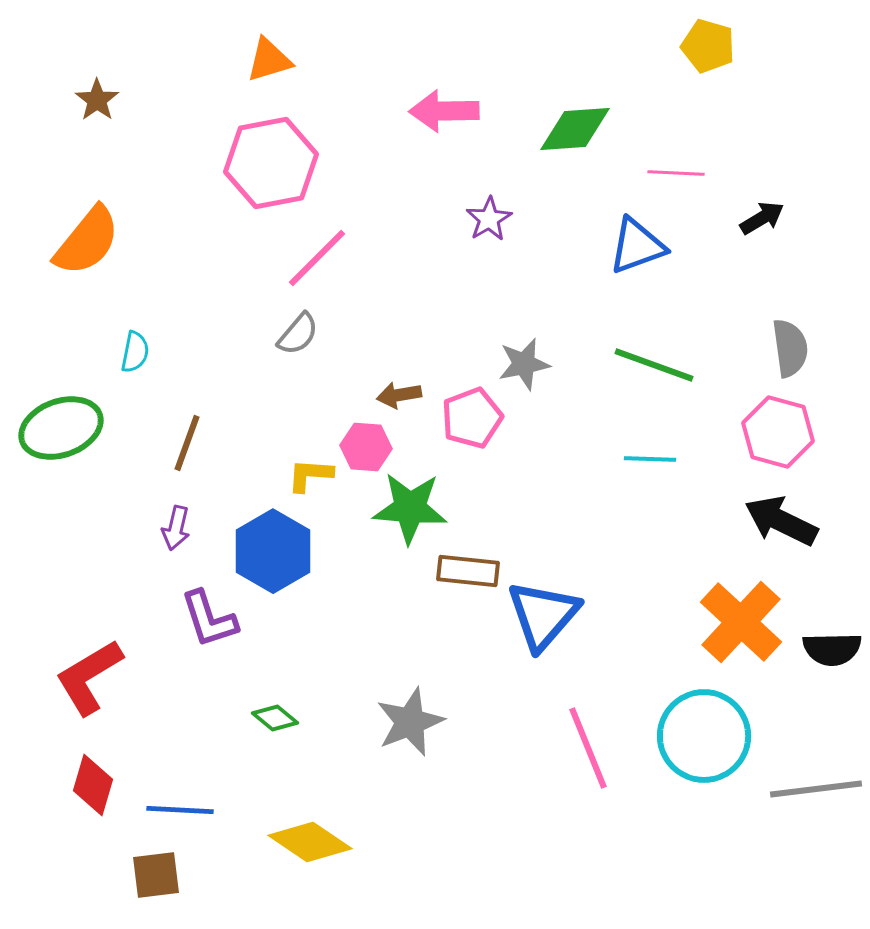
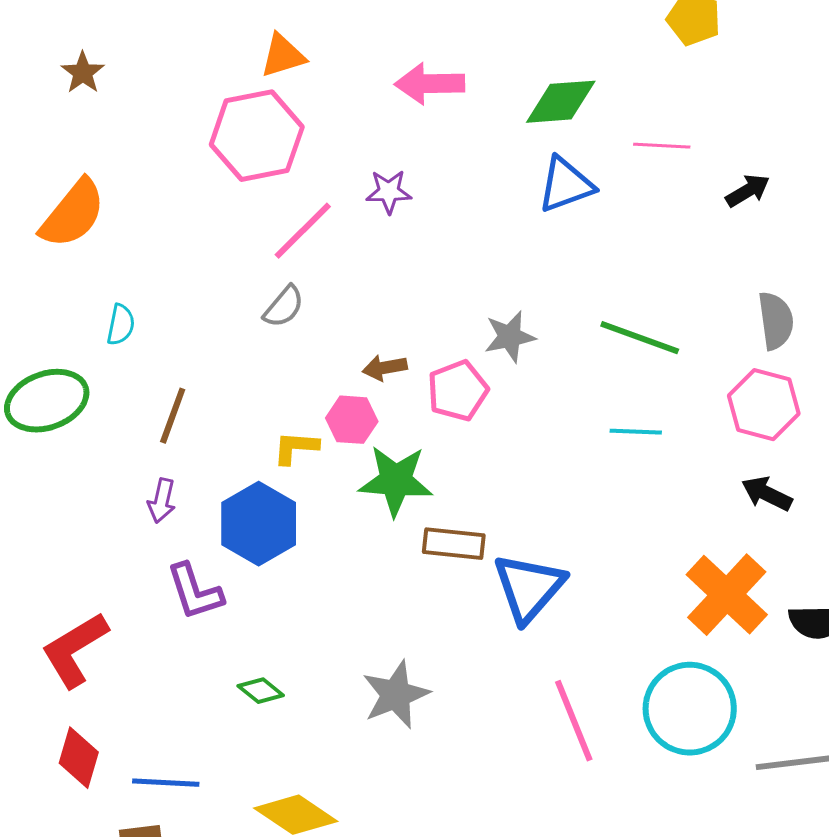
orange triangle: (269, 60) -> (283, 56), moved
purple star: (489, 219) -> (389, 192), moved, turned 30
blue triangle: (637, 246) -> (566, 185), moved
black arrow: (781, 521) -> (767, 494), size x0.7

